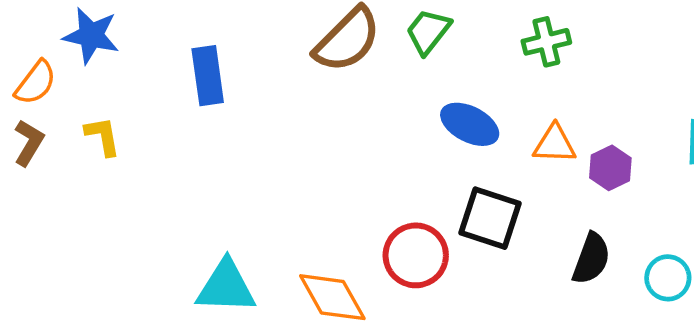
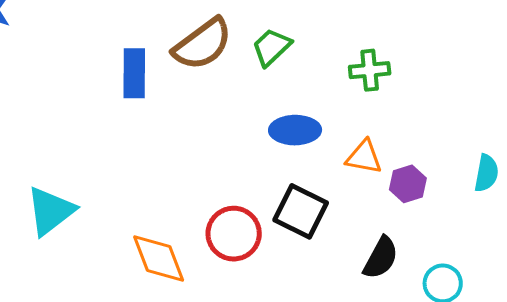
blue rectangle: (208, 76) -> (134, 73), moved
blue ellipse: (470, 124) -> (295, 130), turned -36
cyan triangle: (226, 287) -> (50, 211), moved, turned -48

